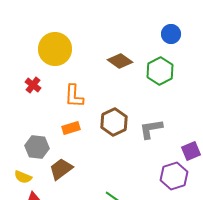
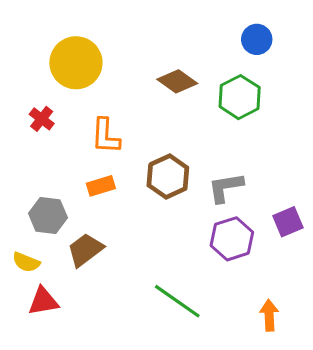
purple hexagon: (174, 176) -> (232, 239), moved

